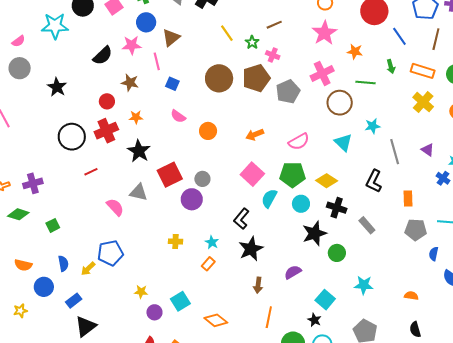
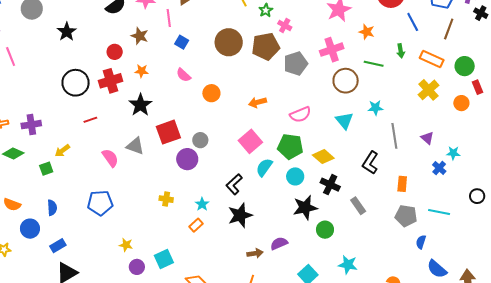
yellow arrow: (88, 269) -> (62, 151), moved
brown arrow: (258, 285) -> (255, 253), moved, turned -112

